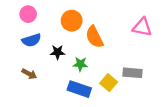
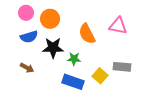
orange circle: (72, 21) -> (50, 19), moved
pink triangle: (142, 27) -> (118, 26), moved
black star: (58, 52) -> (53, 48), size x1.5

